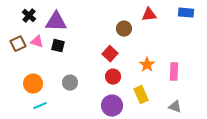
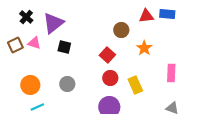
blue rectangle: (186, 13) -> (167, 14), moved
purple triangle: (56, 22) -> (53, 23), turned -40
black square: (58, 46) -> (64, 47), moved
orange star: (147, 65) -> (144, 48), moved
yellow rectangle: (141, 95) -> (135, 85), moved

